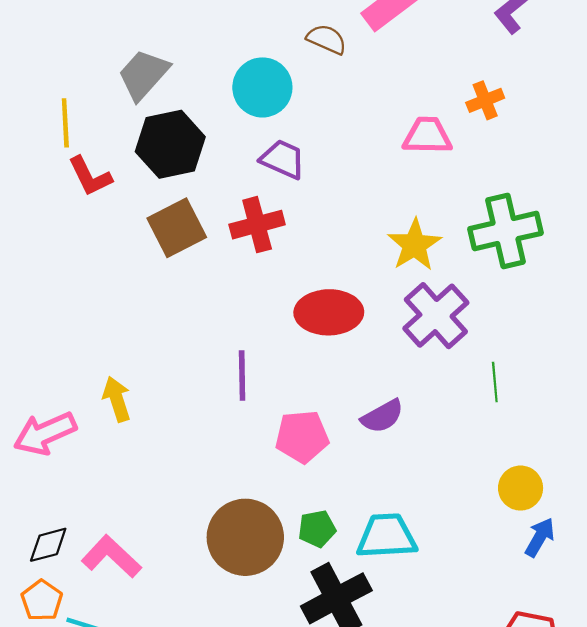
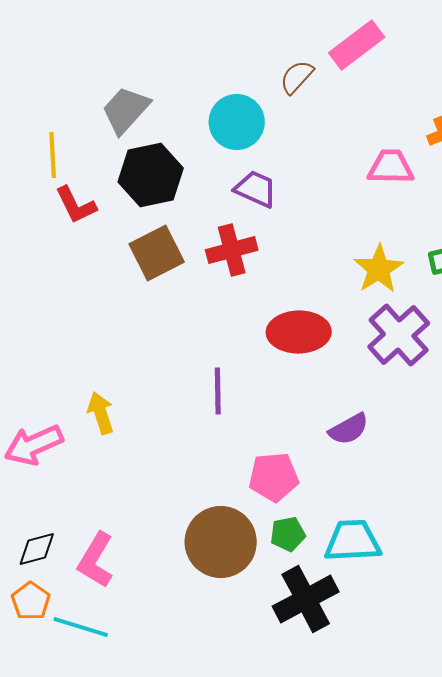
brown semicircle: (327, 39) -> (297, 77), turned -72
pink pentagon: (302, 437) -> (274, 477), moved
pink L-shape: (111, 557) -> (96, 560), turned -102

